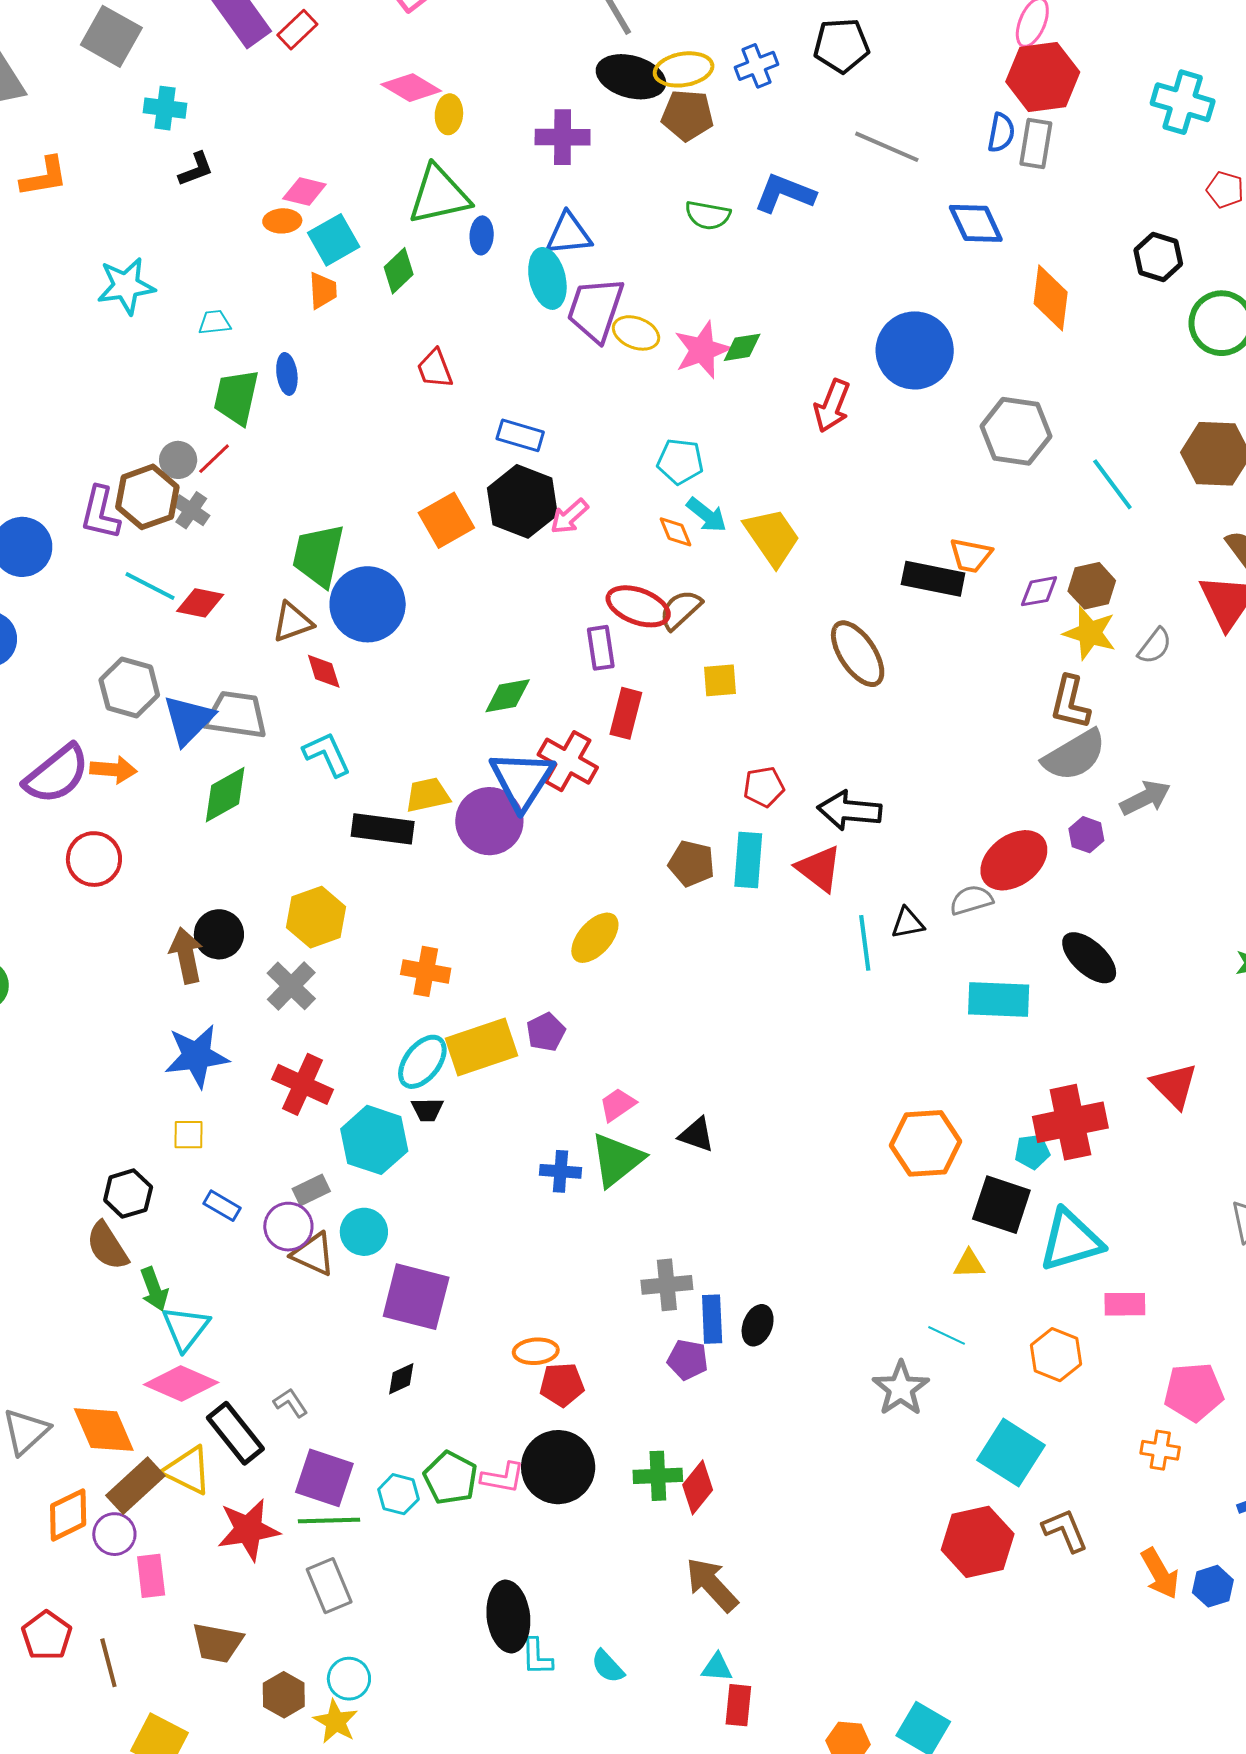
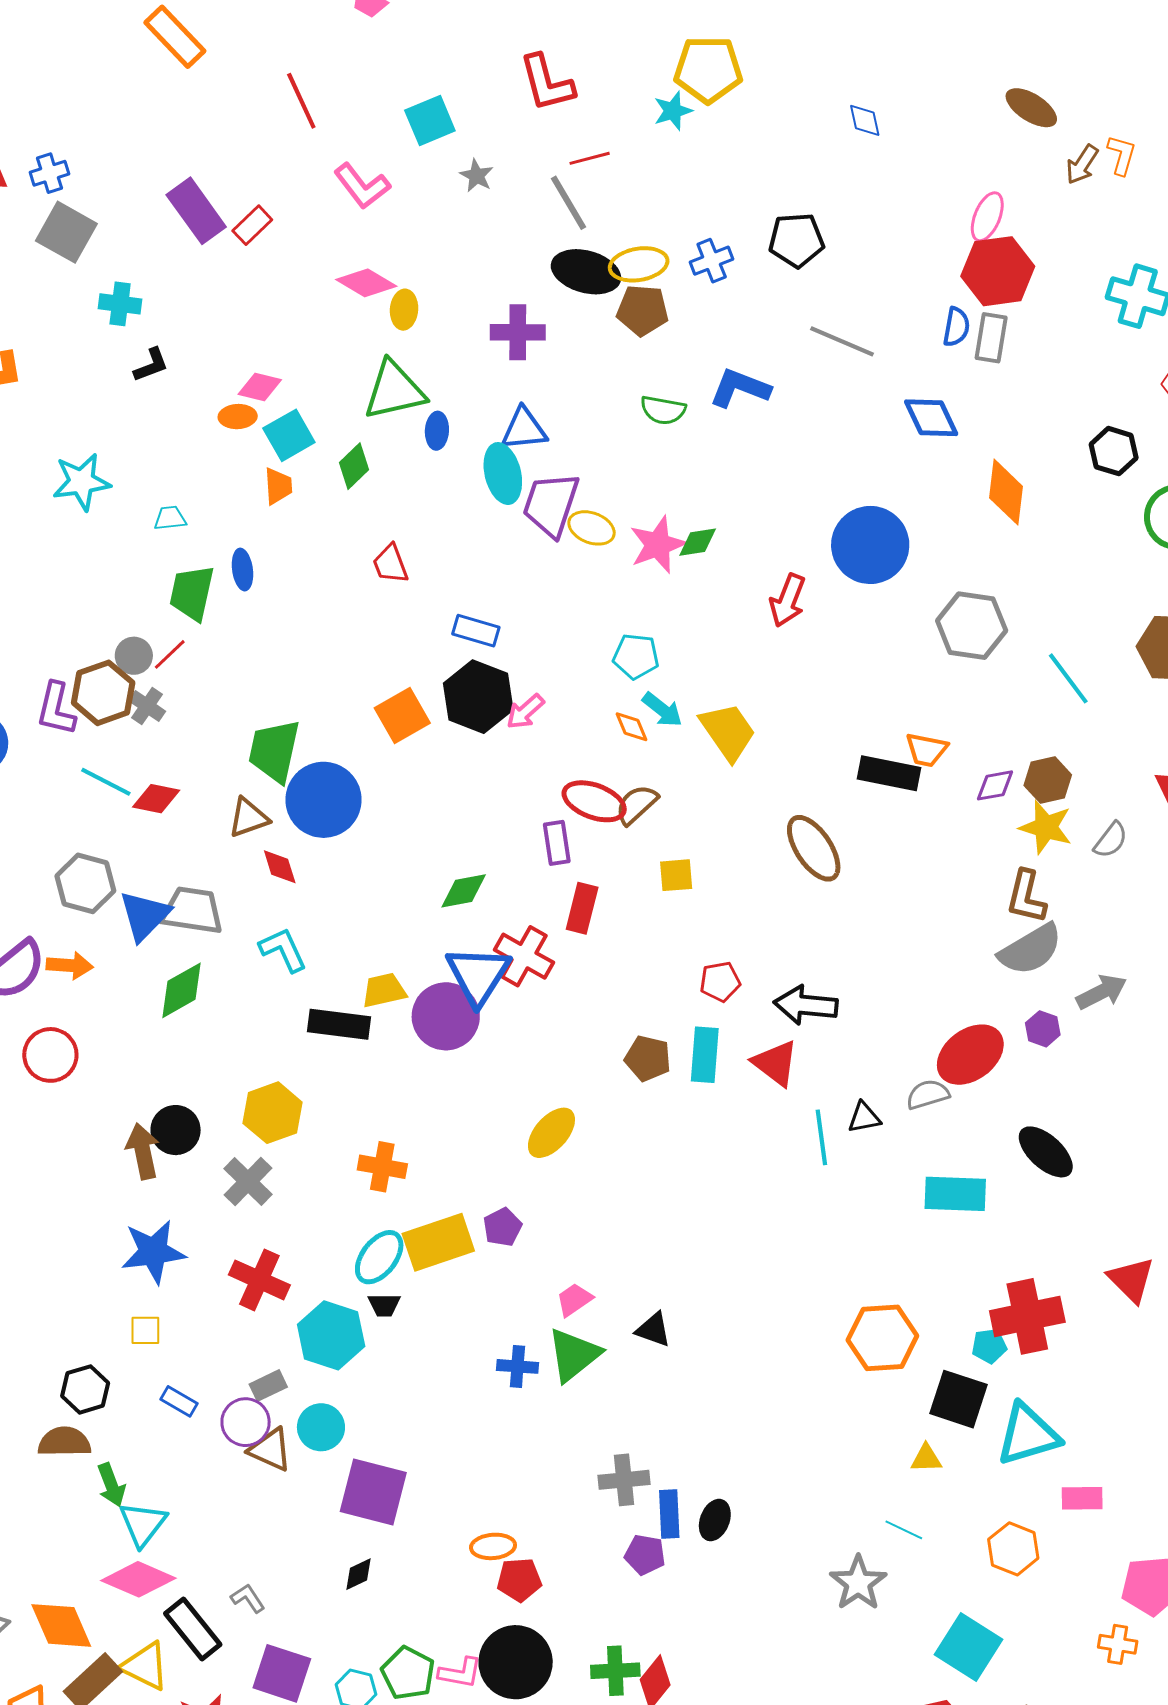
brown semicircle: (107, 1246) -> (64, 1442), turned 122

